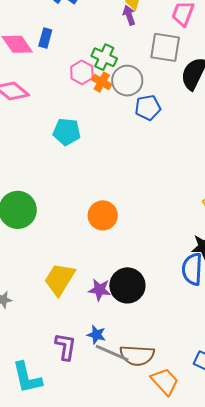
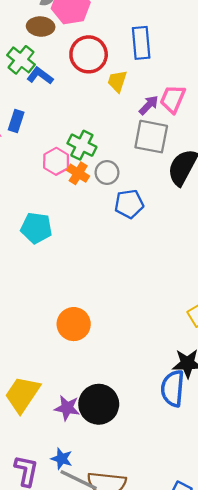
purple arrow: (129, 15) -> (149, 105), moved, turned 60
gray circle: (127, 81) -> (107, 173), size x0.7

